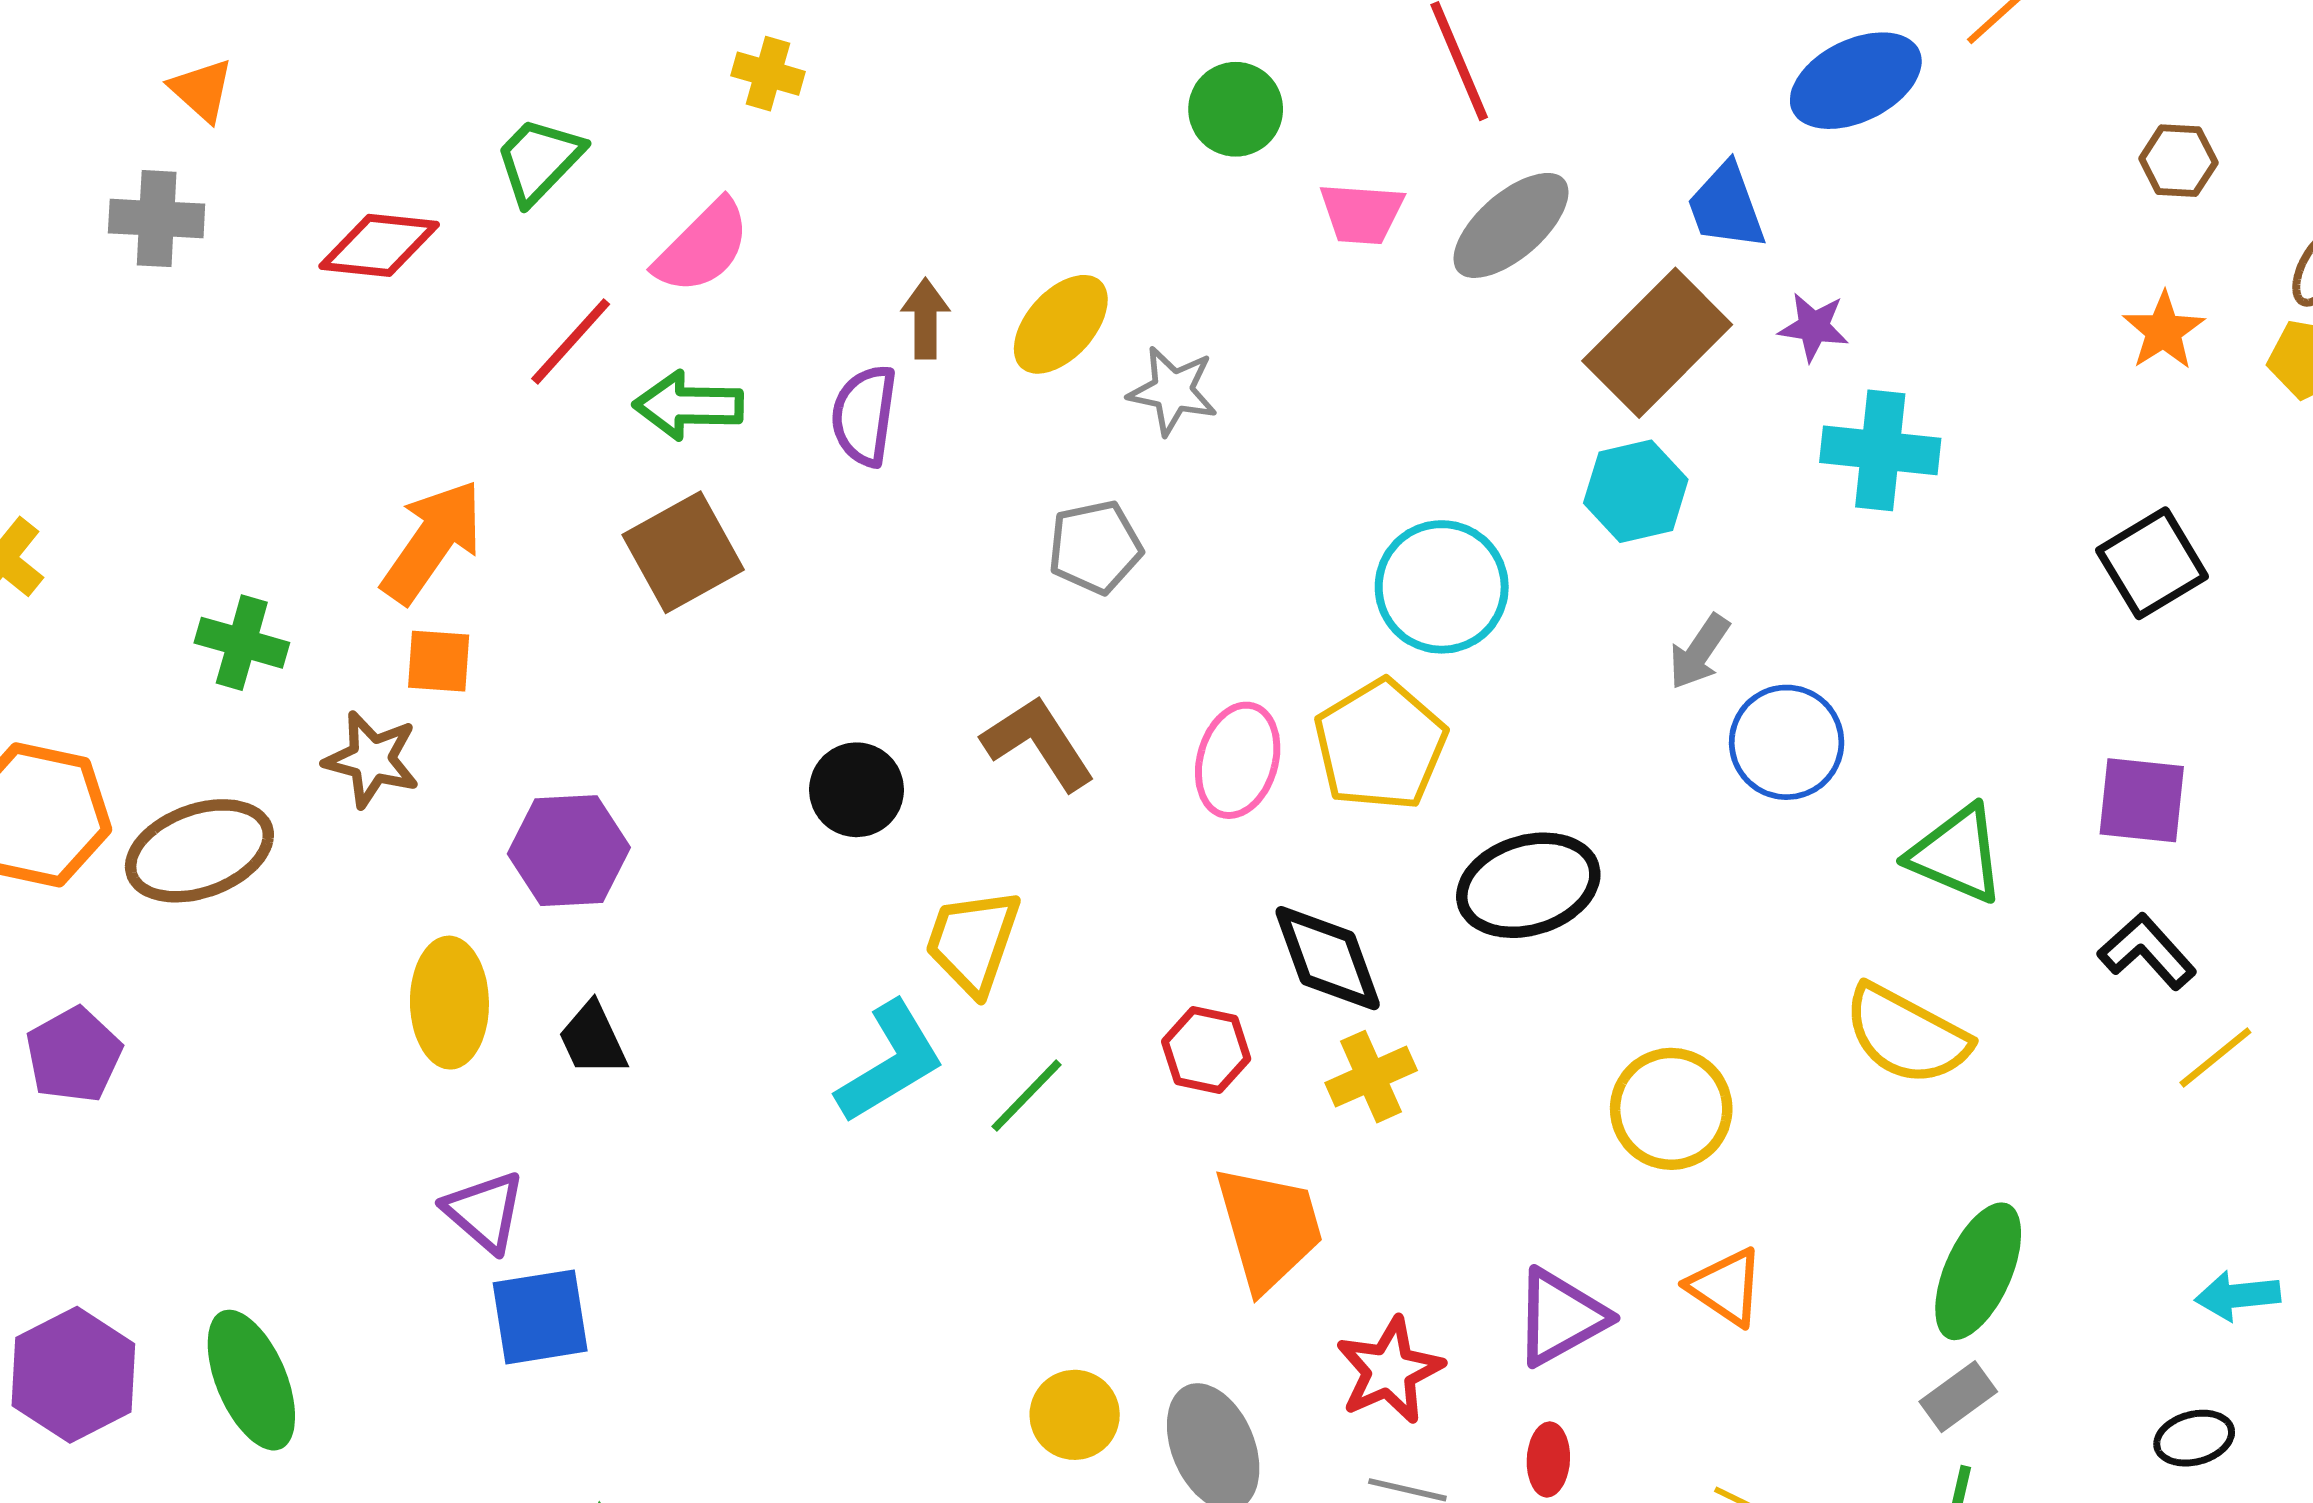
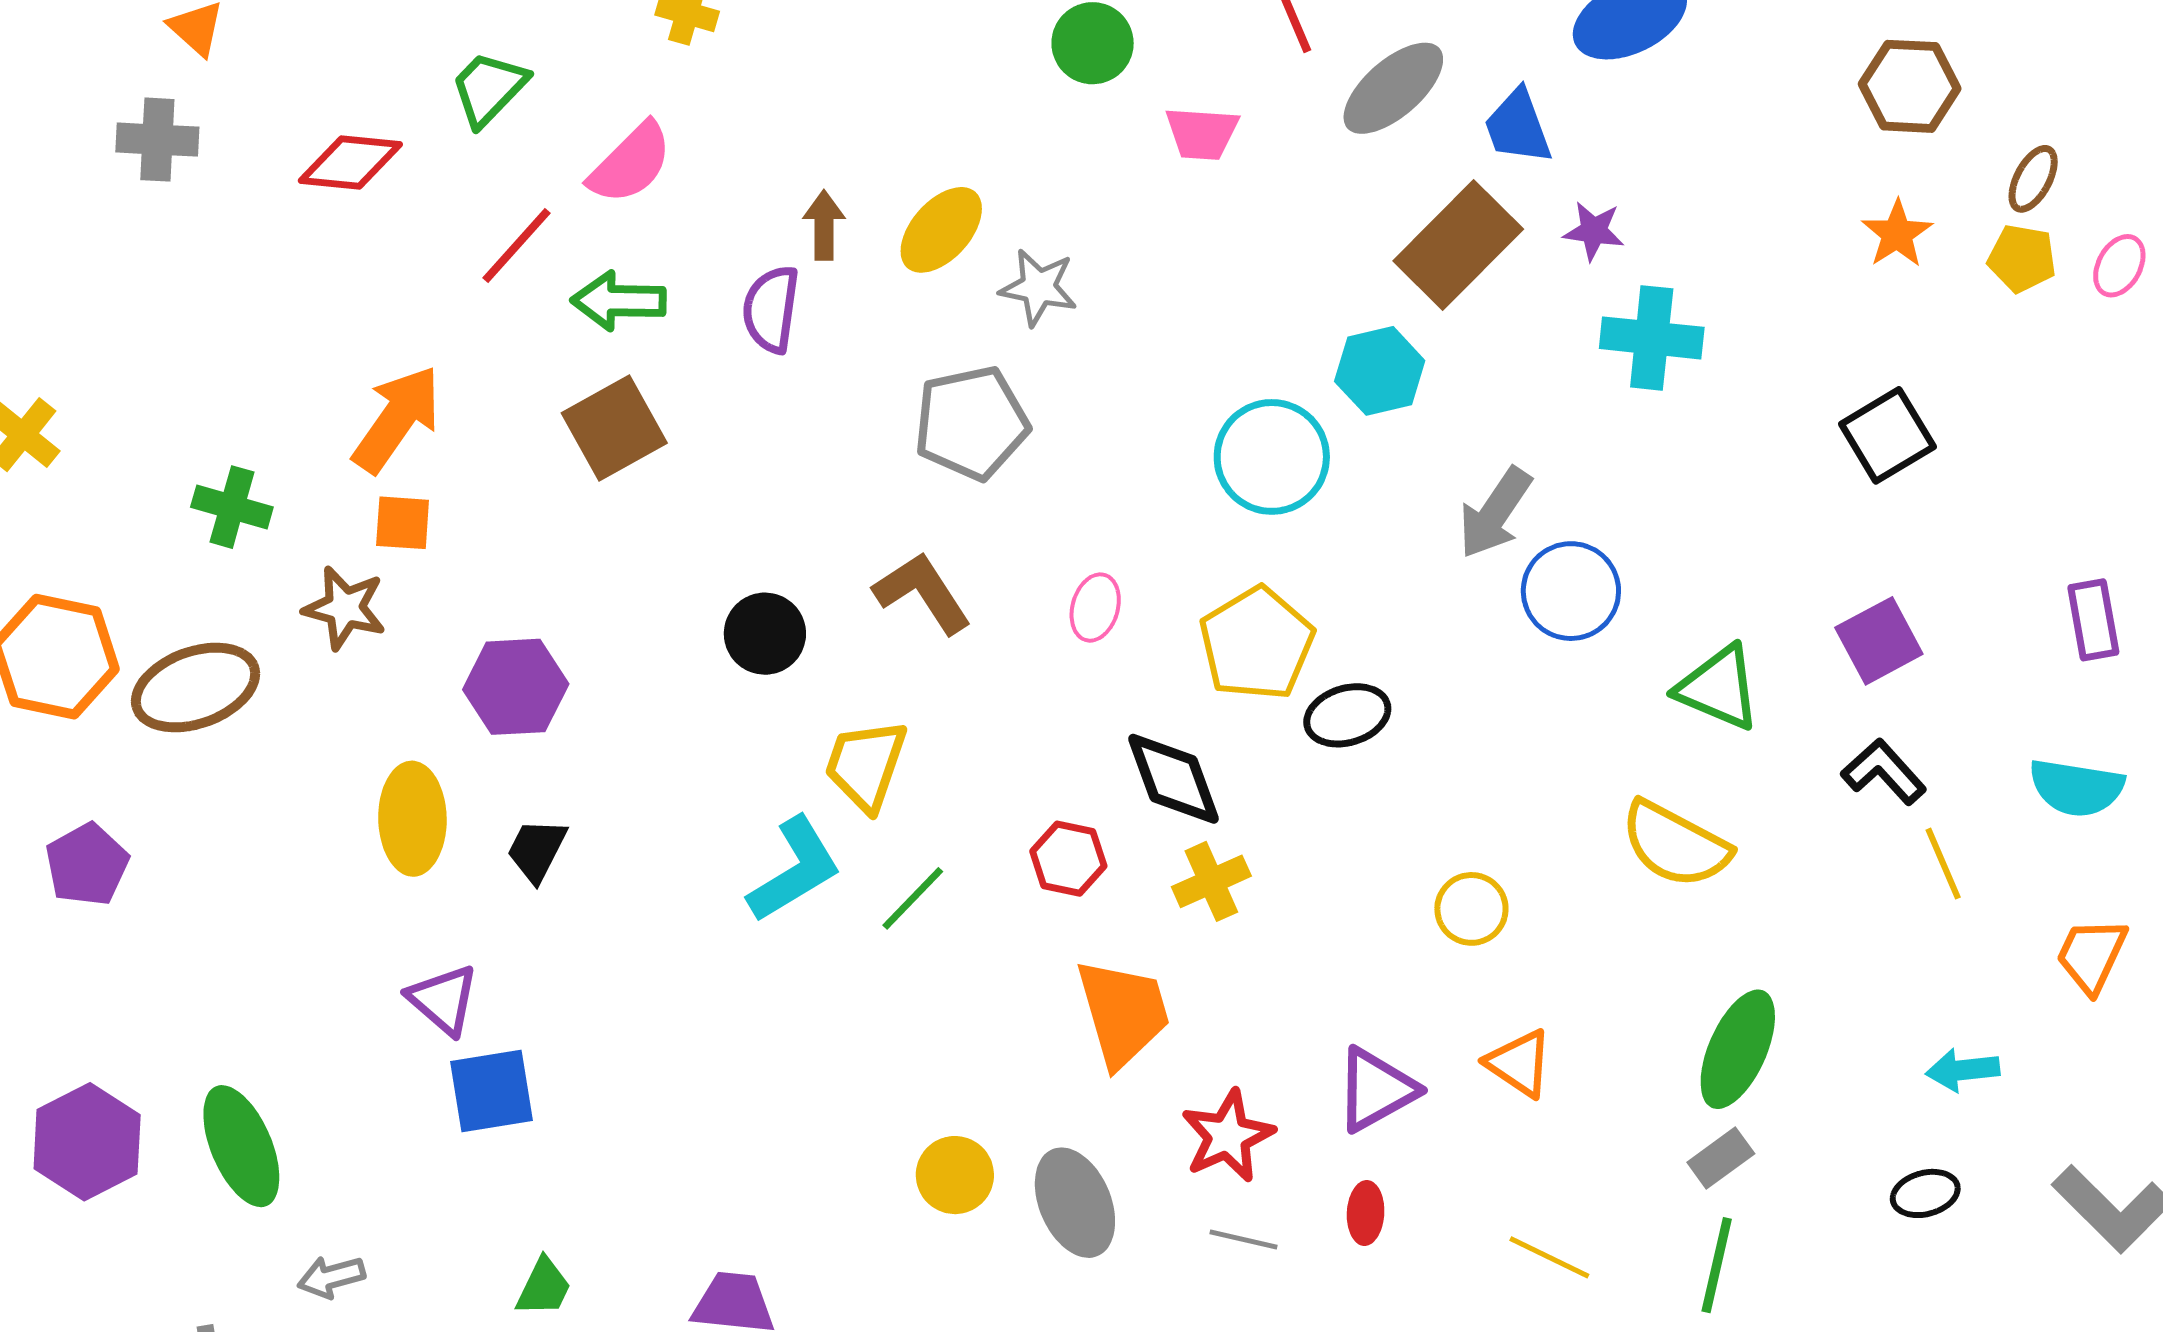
brown hexagon: (2178, 161) -> (1910, 86), size x1.5
gray ellipse: (1511, 225) -> (1393, 88), moved
cyan hexagon: (1636, 491) -> (1380, 371), moved
gray pentagon: (1095, 547) -> (971, 423), size x1.4
gray arrow: (1699, 652) -> (1495, 513), size x1.4
yellow pentagon: (1380, 745) -> (1257, 644), moved
pink ellipse: (1238, 760) -> (1095, 608), size x0.7
purple square: (2142, 800) -> (1879, 641), turned -34
black ellipse: (1528, 885) -> (1347, 715), size x0.7
black trapezoid: (593, 1039) -> (537, 850), turned 52
yellow line: (2215, 1058) -> (1943, 864), turned -74
yellow circle: (1671, 1109) -> (1471, 909), size x0.7

